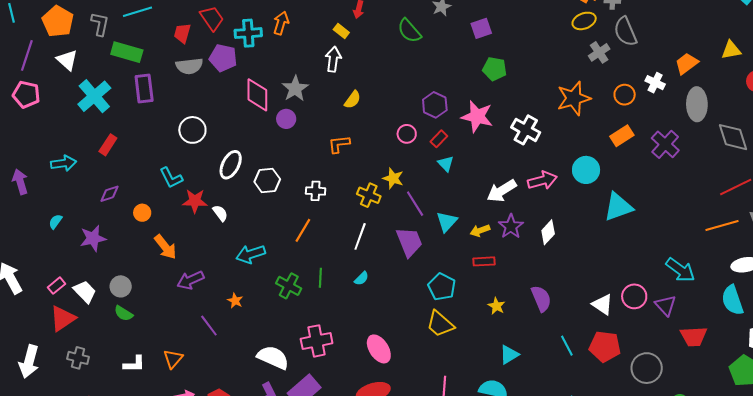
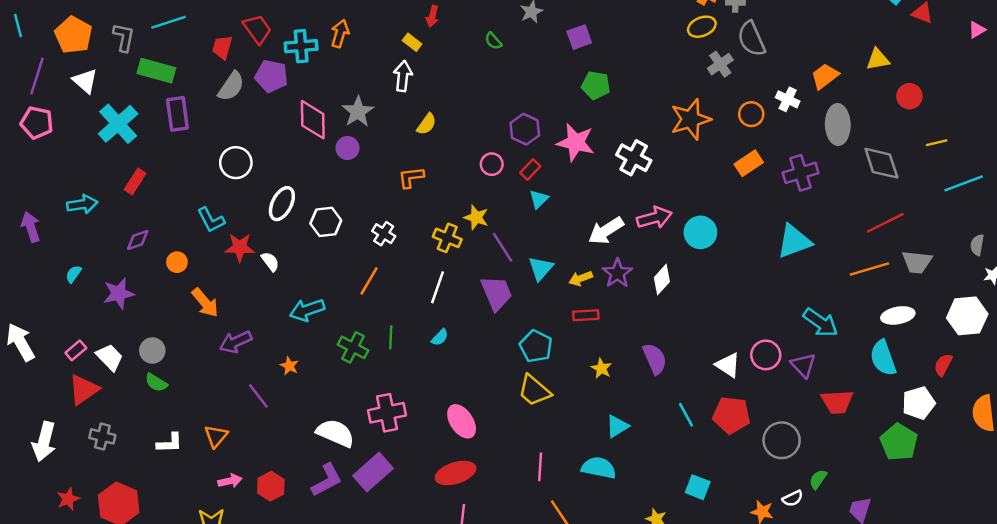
green semicircle: (409, 31) -> (493, 41), size x0.6
gray semicircle: (189, 66) -> (231, 86), turned -48
purple cross: (665, 144) -> (801, 173), turned 32
cyan triangle: (446, 164) -> (539, 199), turned 30
cyan circle: (586, 170) -> (700, 232), moved
white cross: (316, 191) -> (384, 234), turned 30
cyan triangle: (618, 207) -> (794, 241), moved

